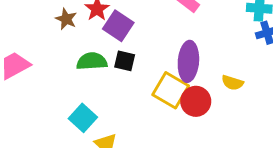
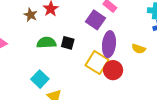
purple square: (118, 26) -> (96, 20), moved
yellow semicircle: (232, 83) -> (139, 49), moved

